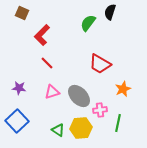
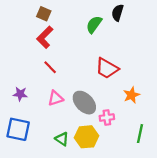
brown square: (22, 13) -> (44, 14), moved
blue square: (17, 121) -> (18, 129), turned -35
green line: (118, 123) -> (140, 134), moved

